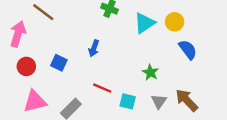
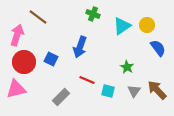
blue arrow: (94, 48) -> (80, 47), size x1.5
red circle: (26, 66) -> (24, 62), size x1.5
pink triangle: (35, 101) -> (16, 89), moved

